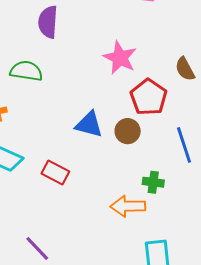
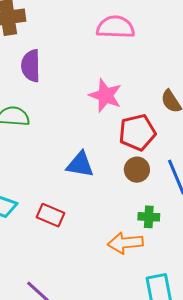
red pentagon: (149, 97) -> (137, 132), turned 30
brown circle: (128, 131) -> (137, 170), moved

